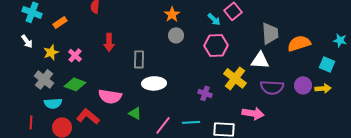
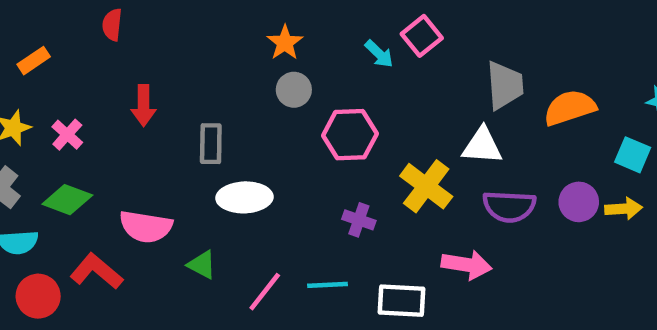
pink hexagon: (216, 45) -> (350, 135), moved

